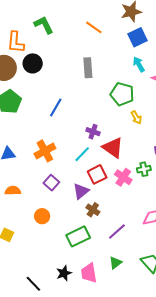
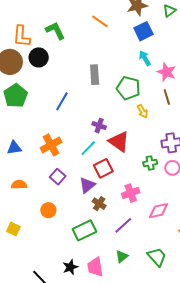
green L-shape: (44, 25) -> (55, 31), moved
gray rectangle: (88, 68) -> (95, 75), moved
pink cross: (123, 177) -> (131, 193), moved, turned 36

